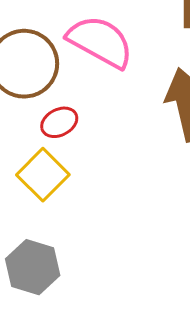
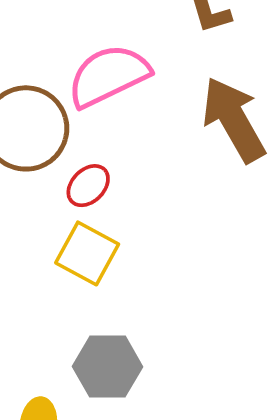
pink semicircle: (100, 42) -> (108, 76), turned -38

